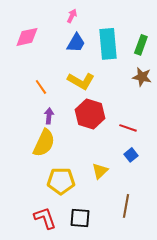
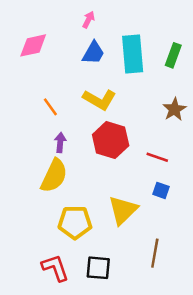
brown star: (142, 77) -> (174, 109), moved, turned 30
blue square: (131, 155) -> (161, 190), turned -32
yellow triangle: (100, 171) -> (123, 210), size x1.5

